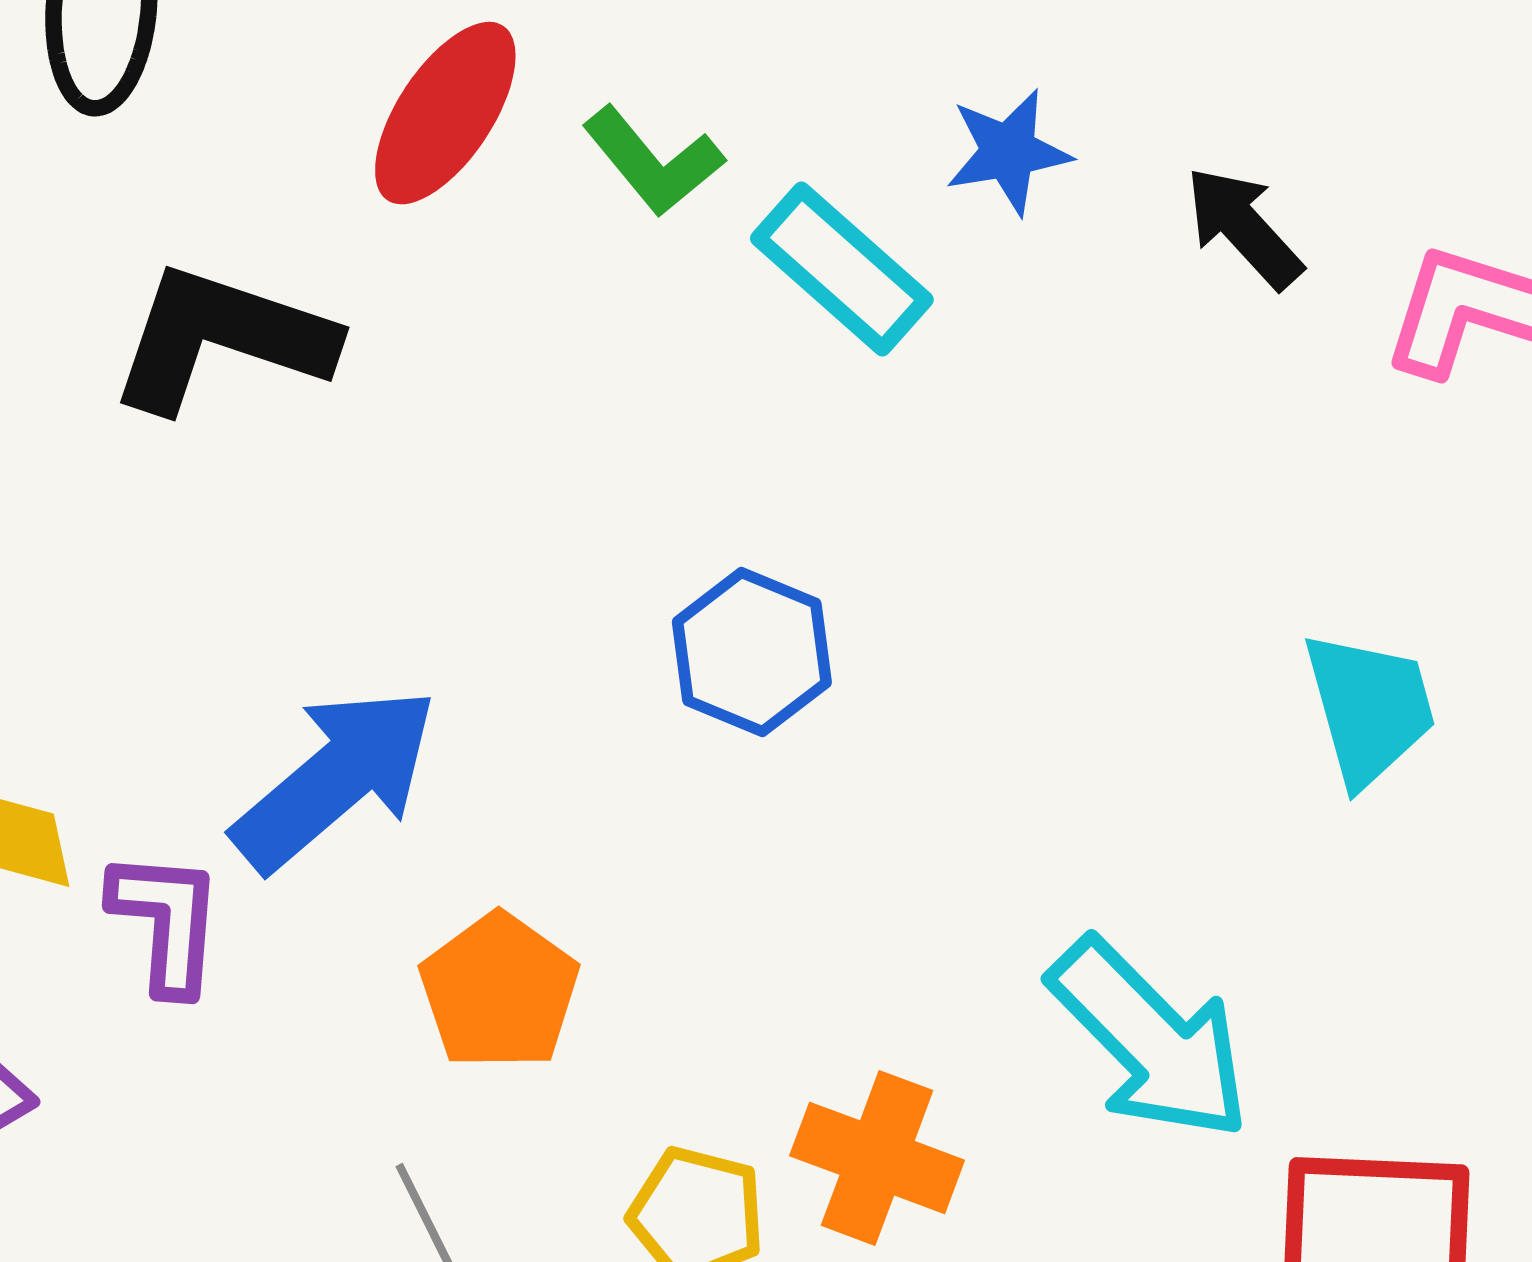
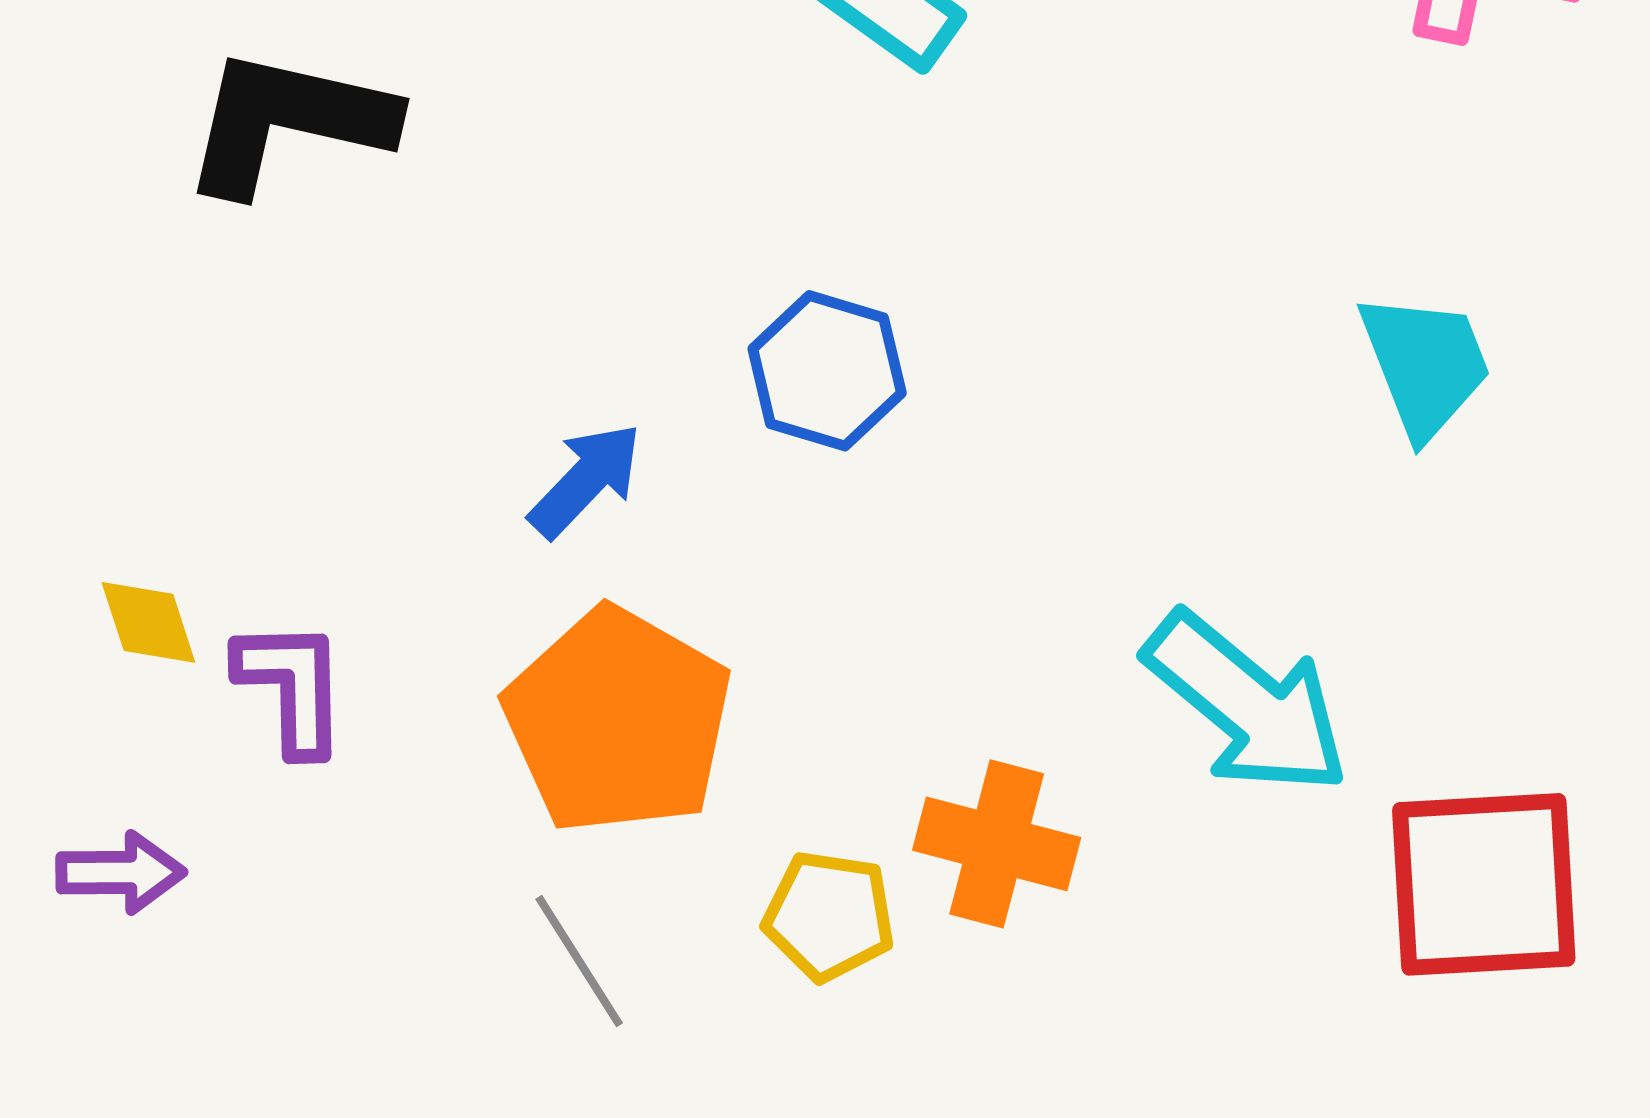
blue arrow: (335, 779) -> (586, 480), moved, size x0.6
orange pentagon: (499, 991) -> (618, 721), size x1.5

